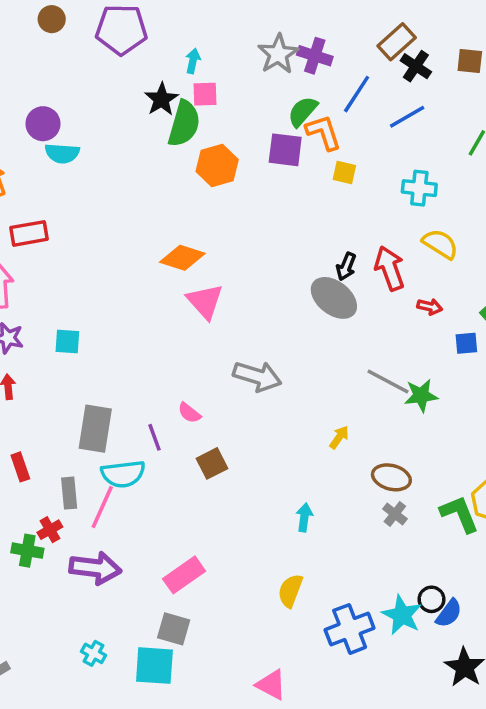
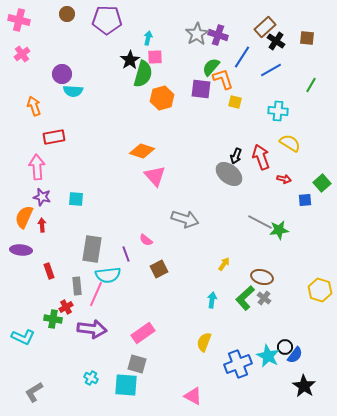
yellow arrow: (339, 437) -> (224, 264), moved
green L-shape: (459, 514) -> (245, 298), moved, turned -110

